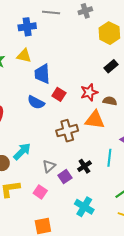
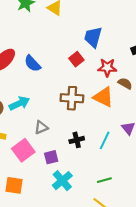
blue trapezoid: (42, 74) -> (93, 37), moved
blue semicircle: (36, 102) -> (33, 63), moved
purple square: (65, 177) -> (51, 157), moved
pink square: (40, 192) -> (23, 150), size x1.5

